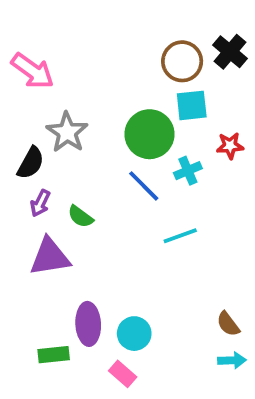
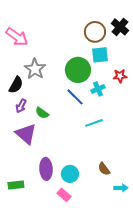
purple triangle: (50, 257) -> (26, 134), turned 50
brown semicircle: (228, 324) -> (104, 169), moved
green rectangle: (54, 355) -> (16, 185), moved

